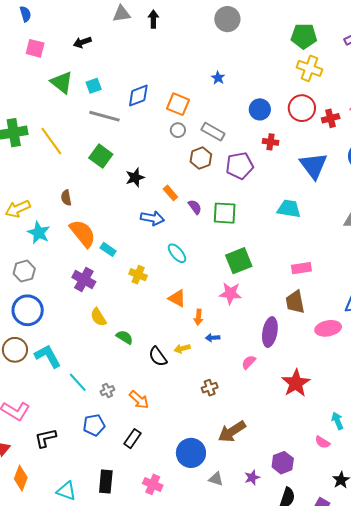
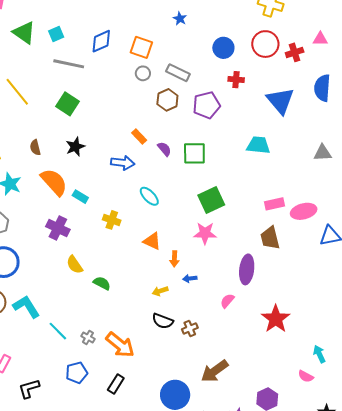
black star: (135, 177) -> (75, 147), moved
pink ellipse: (328, 328) -> (304, 211), moved
black semicircle: (158, 357) -> (163, 321), moved, turned -30
gray cross: (107, 391) -> (88, 337), turned -32
orange arrow: (139, 400) -> (120, 345), size x1.4

